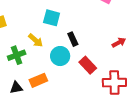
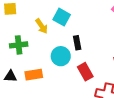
yellow arrow: (36, 40) -> (42, 26), moved

